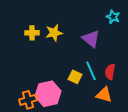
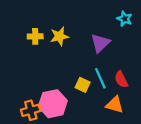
purple triangle: (91, 39) -> (100, 43), turned 36
red semicircle: (110, 72) -> (121, 79), turned -35

